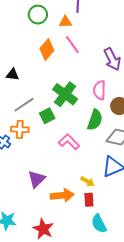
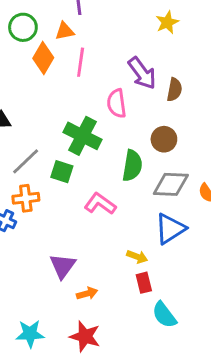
pink line: (72, 45) -> (81, 62), turned 54
orange diamond: (47, 49) -> (43, 58), moved
pink semicircle: (100, 90) -> (117, 103), moved
green square: (47, 116) -> (62, 172), turned -35
orange arrow: (62, 195) -> (87, 293), moved, size x0.6

